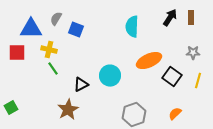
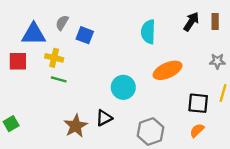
green line: (53, 69) -> (59, 79), turned -40
black square: (172, 77) -> (198, 103), moved, turned -30
black triangle: (81, 85) -> (104, 118), moved

